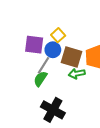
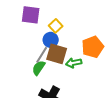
purple square: (34, 45) -> (31, 15), moved
brown square: (72, 57) -> (57, 54), moved

